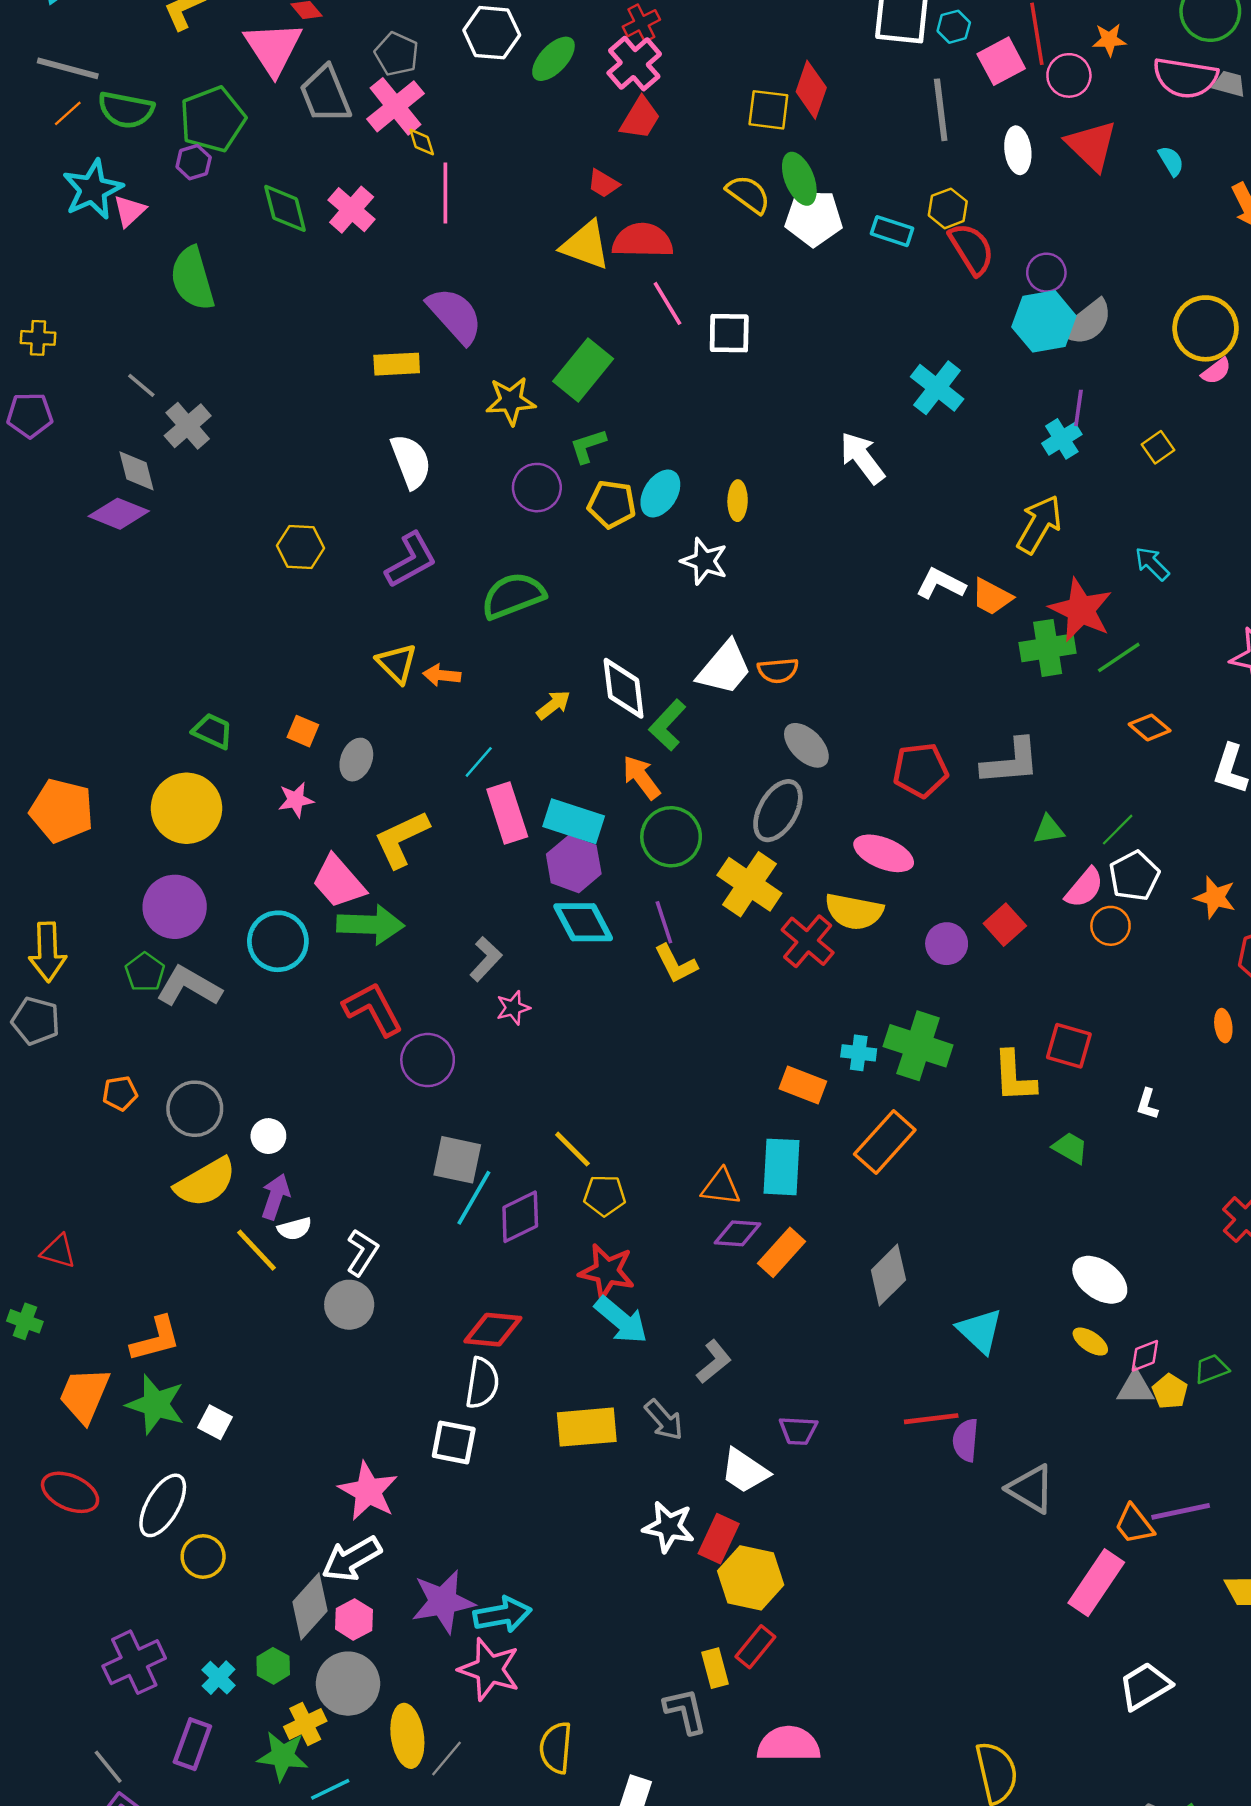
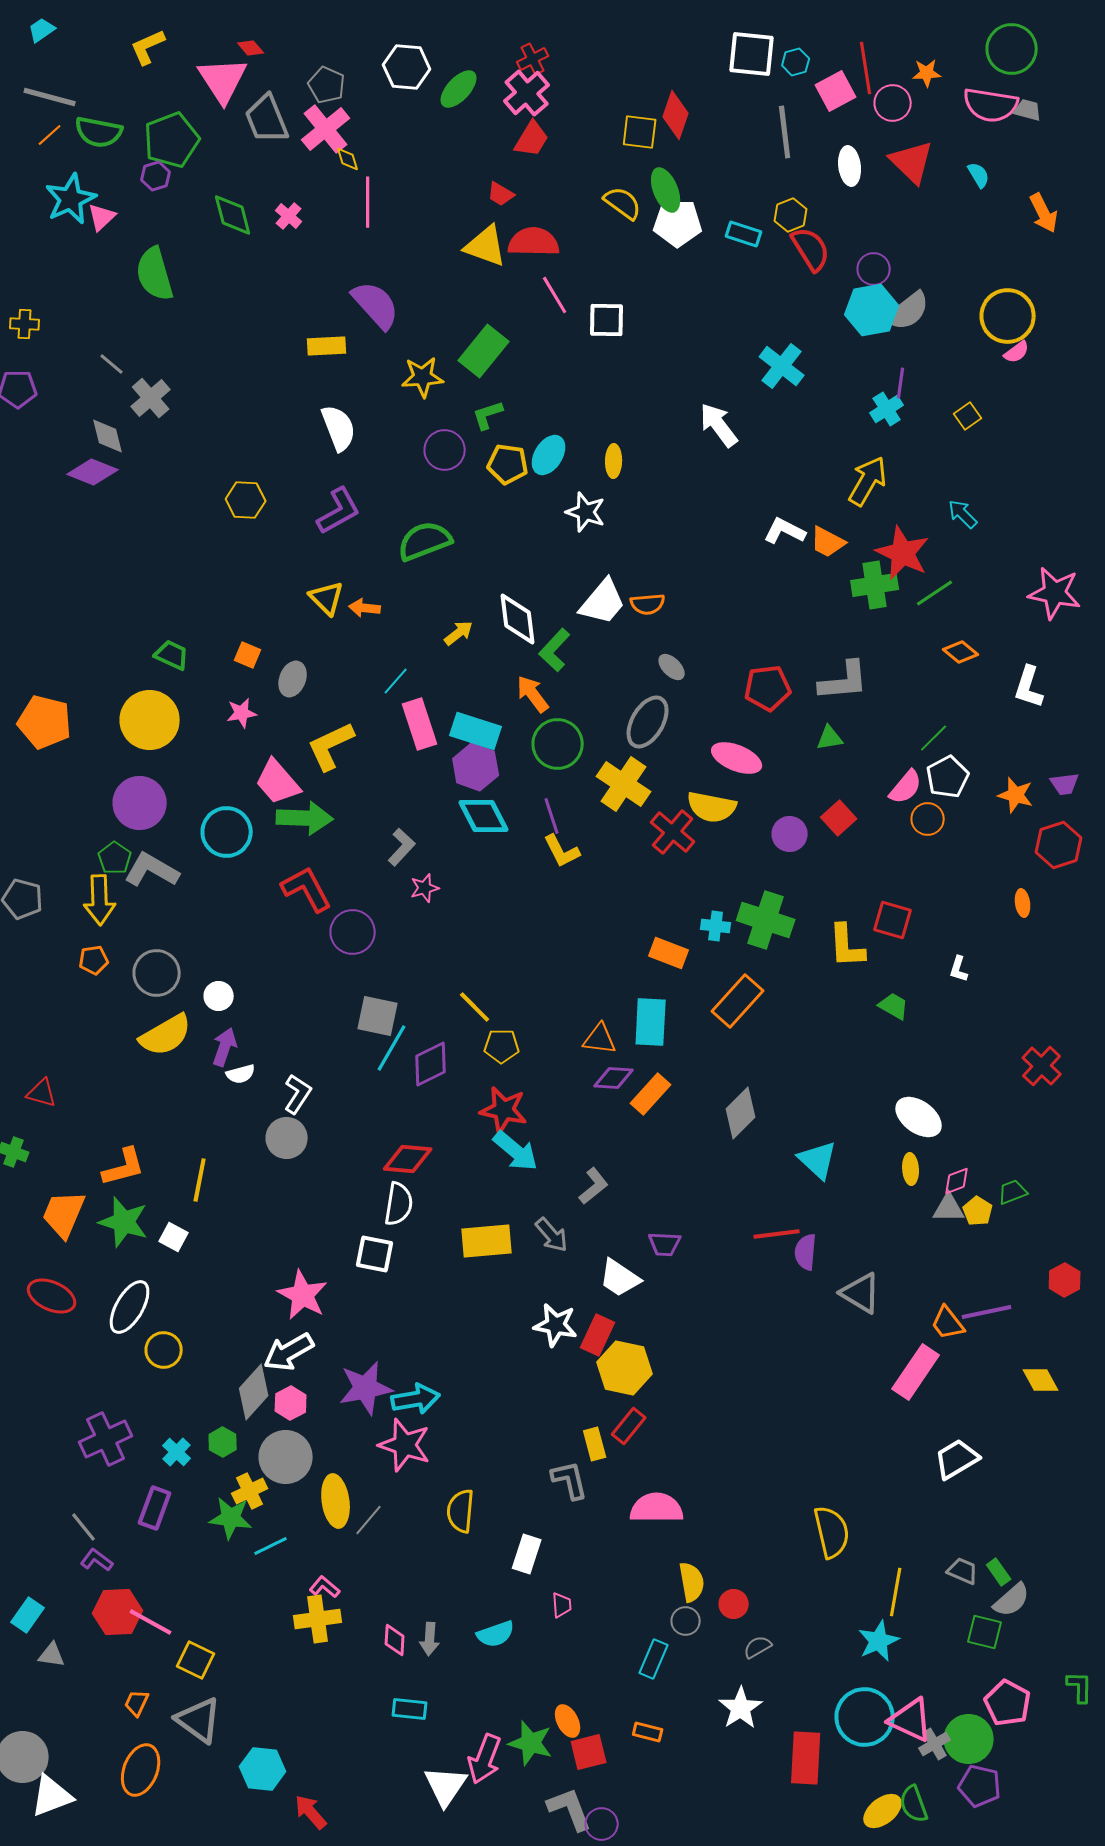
pink cross: (352, 210) -> (289, 216), size x0.7
gray ellipse: (806, 745) -> (672, 667), size x0.7
green triangle: (1049, 830) -> (830, 738), moved
yellow arrow: (48, 952) -> (100, 900), moved
yellow line: (257, 1250) -> (200, 1180), moved, turned 54
yellow ellipse: (1090, 1342) -> (911, 1169), turned 52

